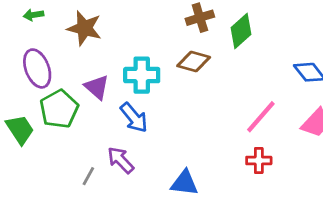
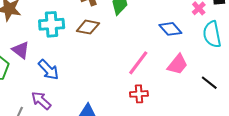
cyan cross: (142, 75) -> (52, 24), moved

